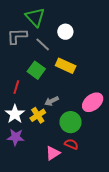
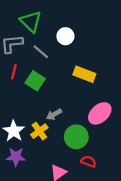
yellow rectangle: (66, 66) -> (84, 74), moved
red line: (16, 87) -> (14, 72), moved
red semicircle: (71, 144) -> (88, 161), moved

